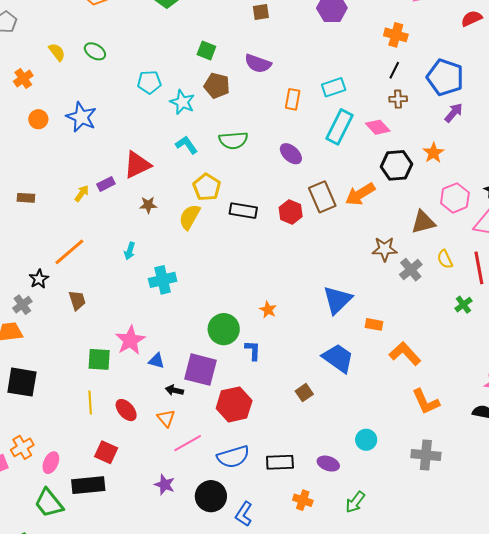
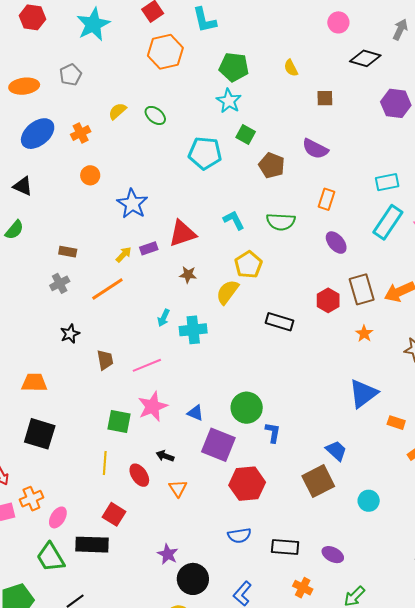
green square: (206, 50) -> (246, 134), moved
yellow semicircle: (57, 52) -> (117, 111), turned -102
cyan pentagon: (149, 82) -> (205, 153), size x1.4
orange rectangle: (293, 99) -> (327, 199), moved
cyan star: (182, 102) -> (229, 101), moved
blue star: (81, 117) -> (132, 204), moved
black rectangle: (243, 211) -> (279, 322), moved
orange line: (69, 252) -> (107, 289), moved
cyan cross: (163, 280) -> (193, 330), moved
gray cross: (22, 305) -> (60, 283), moved
orange star: (268, 310) -> (364, 333), moved
blue trapezoid: (338, 358) -> (336, 451), moved, size x0.7
blue triangle: (156, 361) -> (195, 413), moved
black arrow: (174, 390) -> (165, 456), moved
brown square: (304, 393) -> (318, 481), size x1.8
cyan circle: (366, 440) -> (369, 501), moved
pink line: (188, 443) -> (147, 365), moved
blue semicircle: (233, 457) -> (239, 535), size x0.7
black circle: (211, 496) -> (193, 579), moved

